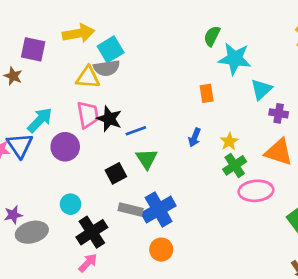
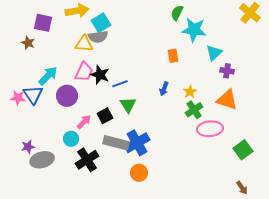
pink trapezoid: (88, 115) -> (84, 72), turned 35
gray rectangle: (131, 209) -> (116, 143), size x1.4
pink arrow: (88, 263) -> (84, 122), moved

